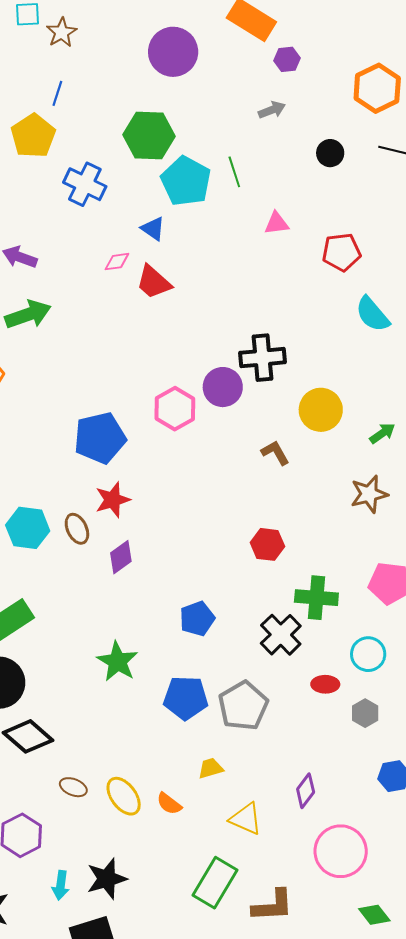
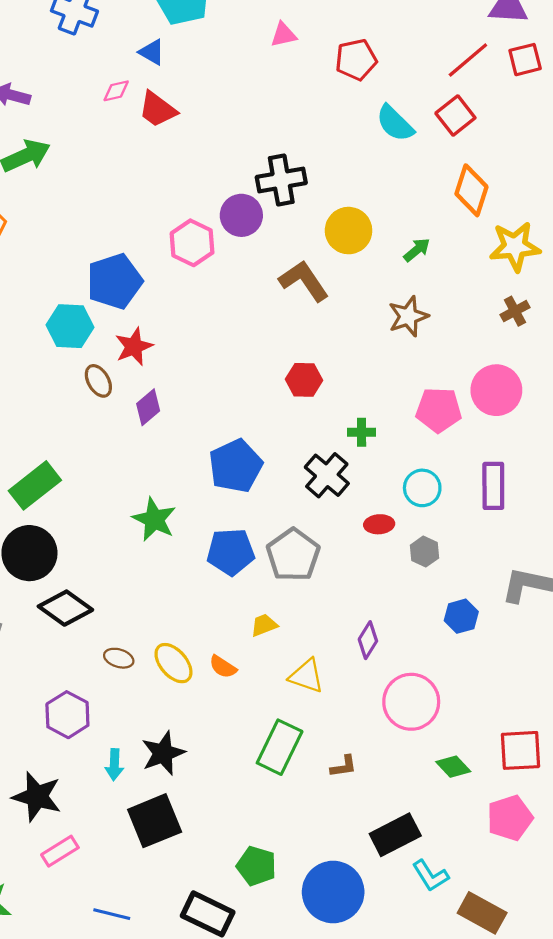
brown L-shape: (275, 453) -> (304, 281), size x1.6
cyan hexagon: (28, 528) -> (70, 326), moved
green cross: (316, 598) -> (362, 432), size x0.6
blue pentagon: (197, 619) -> (236, 466), size x1.4
brown L-shape: (273, 906) -> (344, 766), size x0.6

